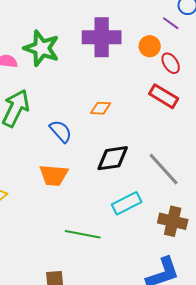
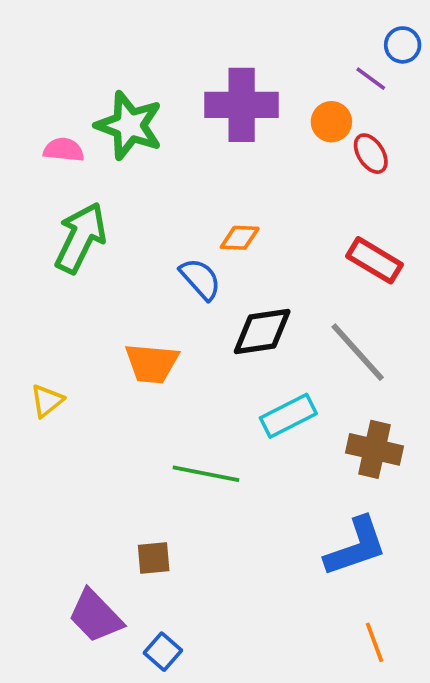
red rectangle: (164, 96) -> (374, 260), moved
blue semicircle: (61, 131) -> (200, 279), moved

